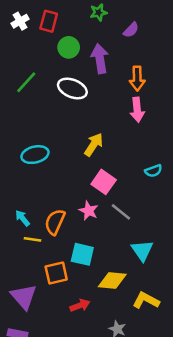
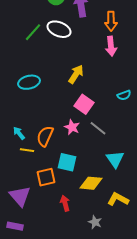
green line: (26, 82) -> (33, 32), moved
red arrow: (80, 305) -> (65, 203), turned -84

